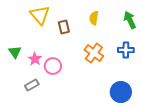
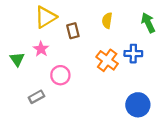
yellow triangle: (40, 15) -> (46, 17), turned 40
blue cross: (126, 50) -> (133, 54), moved
pink star: (35, 59) -> (41, 49), moved

